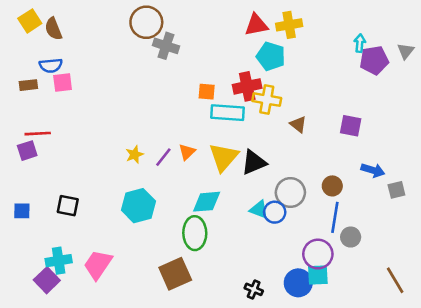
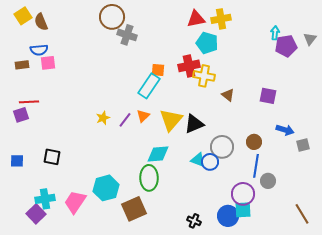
cyan rectangle: (228, 113) -> (149, 86), moved, turned -60
cyan hexagon: (138, 206) -> (106, 188), moved

